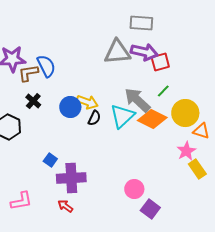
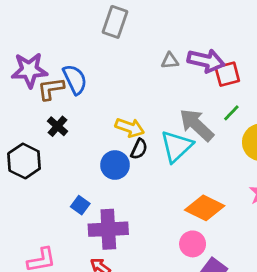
gray rectangle: (141, 23) -> (115, 22), moved, turned -75
gray triangle: (117, 52) -> (170, 61), size x0.5
blue circle: (70, 107) -> (115, 165), moved
orange diamond: (152, 119) -> (205, 208), moved

